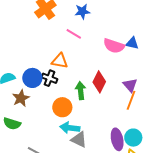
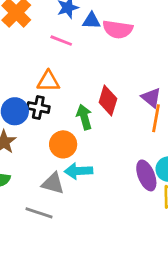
blue triangle: (132, 43) -> (92, 21), moved
pink semicircle: (114, 46) -> (118, 29), moved
gray triangle: (79, 140) -> (53, 183), moved

